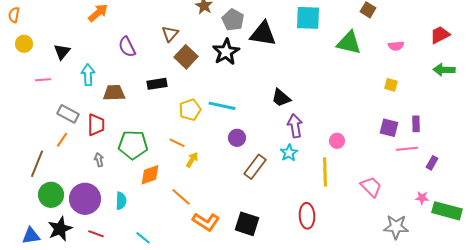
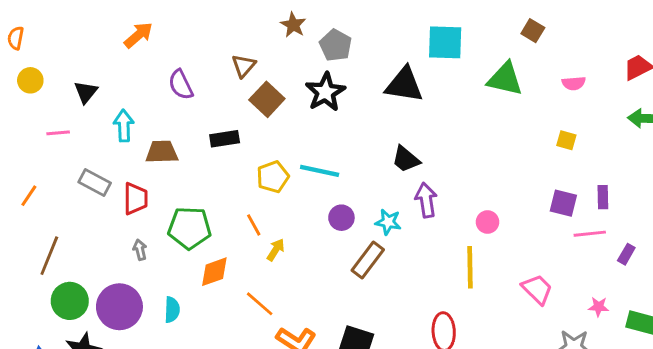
black triangle: (263, 34) -> (404, 85), moved
orange line: (62, 140) -> (29, 196), moved
orange line: (177, 143) -> (254, 225), turned 35
cyan star: (289, 153) -> (388, 222), moved, turned -30
pink star: (422, 198) -> (599, 307), moved

